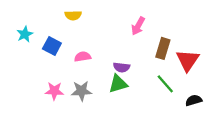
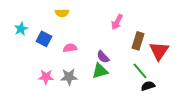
purple semicircle: (122, 67) -> (103, 57), turned 40
black semicircle: (194, 100) -> (148, 86), moved

